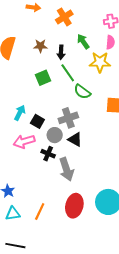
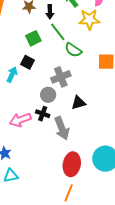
black square: (37, 121) -> (28, 62), moved
black triangle: (75, 139) -> (78, 103), moved, turned -42
pink arrow: (24, 142) -> (20, 120), moved
orange line: (40, 211) -> (69, 193), moved

